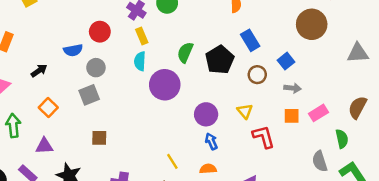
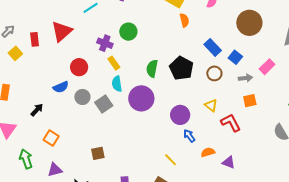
blue rectangle: (250, 40) -> (213, 47), moved
gray square: (89, 95) -> (104, 104), moved
pink rectangle: (318, 113) -> (267, 67), moved
yellow line: (172, 161) -> (171, 160), moved
orange semicircle: (208, 169) -> (208, 152), moved

